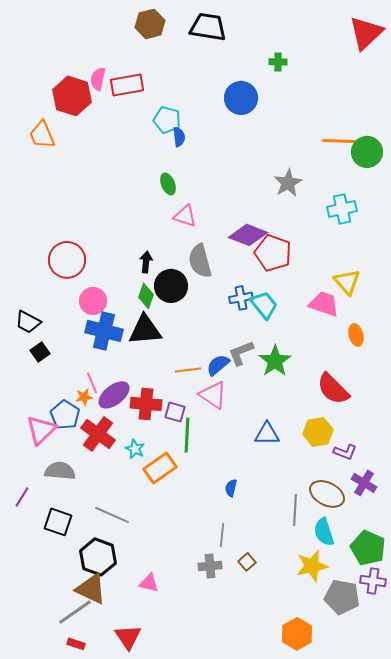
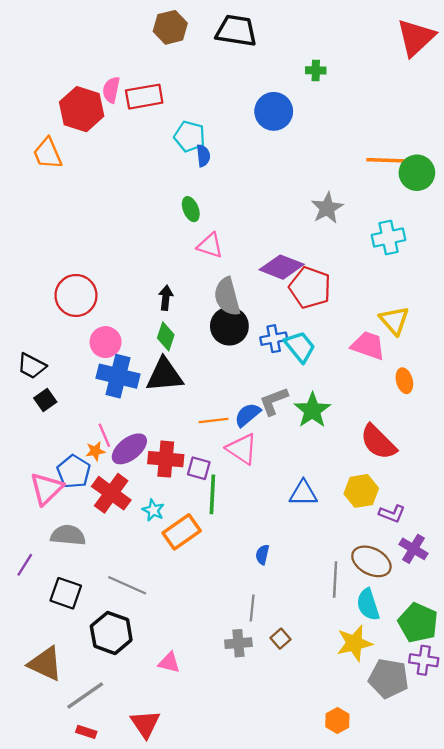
black circle: (171, 286) -> (229, 326), moved
brown triangle: (91, 589) -> (45, 664), moved
orange hexagon: (297, 634) -> (337, 720), size x0.7

